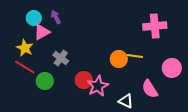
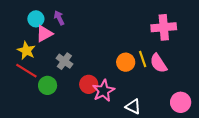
yellow line: (135, 56) -> (143, 59), turned 63
pink circle: (172, 68) -> (181, 102), moved
pink semicircle: (150, 89) -> (158, 63), moved

